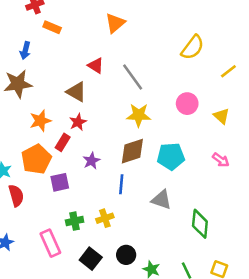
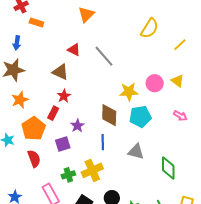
pink circle: (187, 104) -> (155, 83), moved
yellow star: (139, 115) -> (129, 92), moved
orange star: (40, 121) -> (20, 100), moved
brown diamond: (132, 151) -> (109, 115), turned -65
purple square: (60, 182) -> (63, 144), moved
red semicircle: (16, 196) -> (34, 159), moved
yellow cross: (105, 218) -> (92, 170), size x1.5

